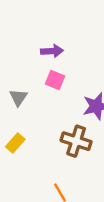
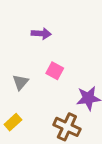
purple arrow: (52, 51) -> (41, 34), moved

